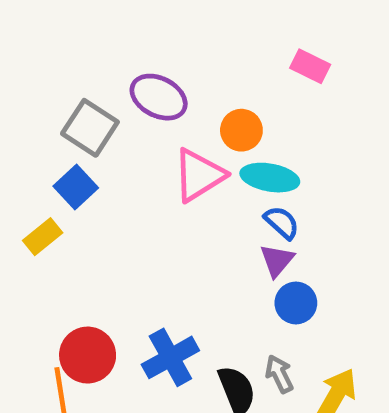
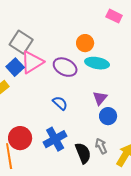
purple ellipse: (159, 97) -> (65, 67), moved
pink triangle: (199, 175) -> (32, 62), moved
blue semicircle: (282, 223) -> (60, 103), moved

